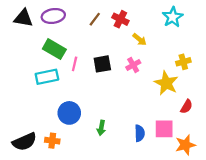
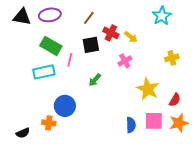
red cross: (120, 19) -> (111, 33), moved
black square: (102, 64) -> (91, 45), moved
yellow star: (166, 83) -> (148, 89), moved
green arrow: (101, 128) -> (95, 80), moved, turned 32
orange cross: (52, 141) -> (49, 123), moved
black semicircle: (25, 142) -> (23, 133), size x0.6
orange star: (185, 145) -> (179, 123), moved

